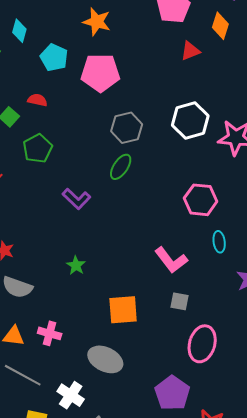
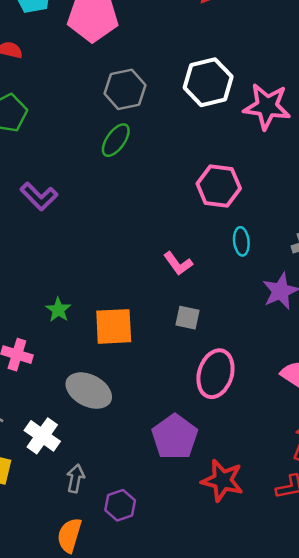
purple L-shape: (76, 199) -> (39, 196), moved
pink L-shape: (171, 260) -> (178, 264), size x0.7
green star: (76, 265) -> (58, 310), moved

